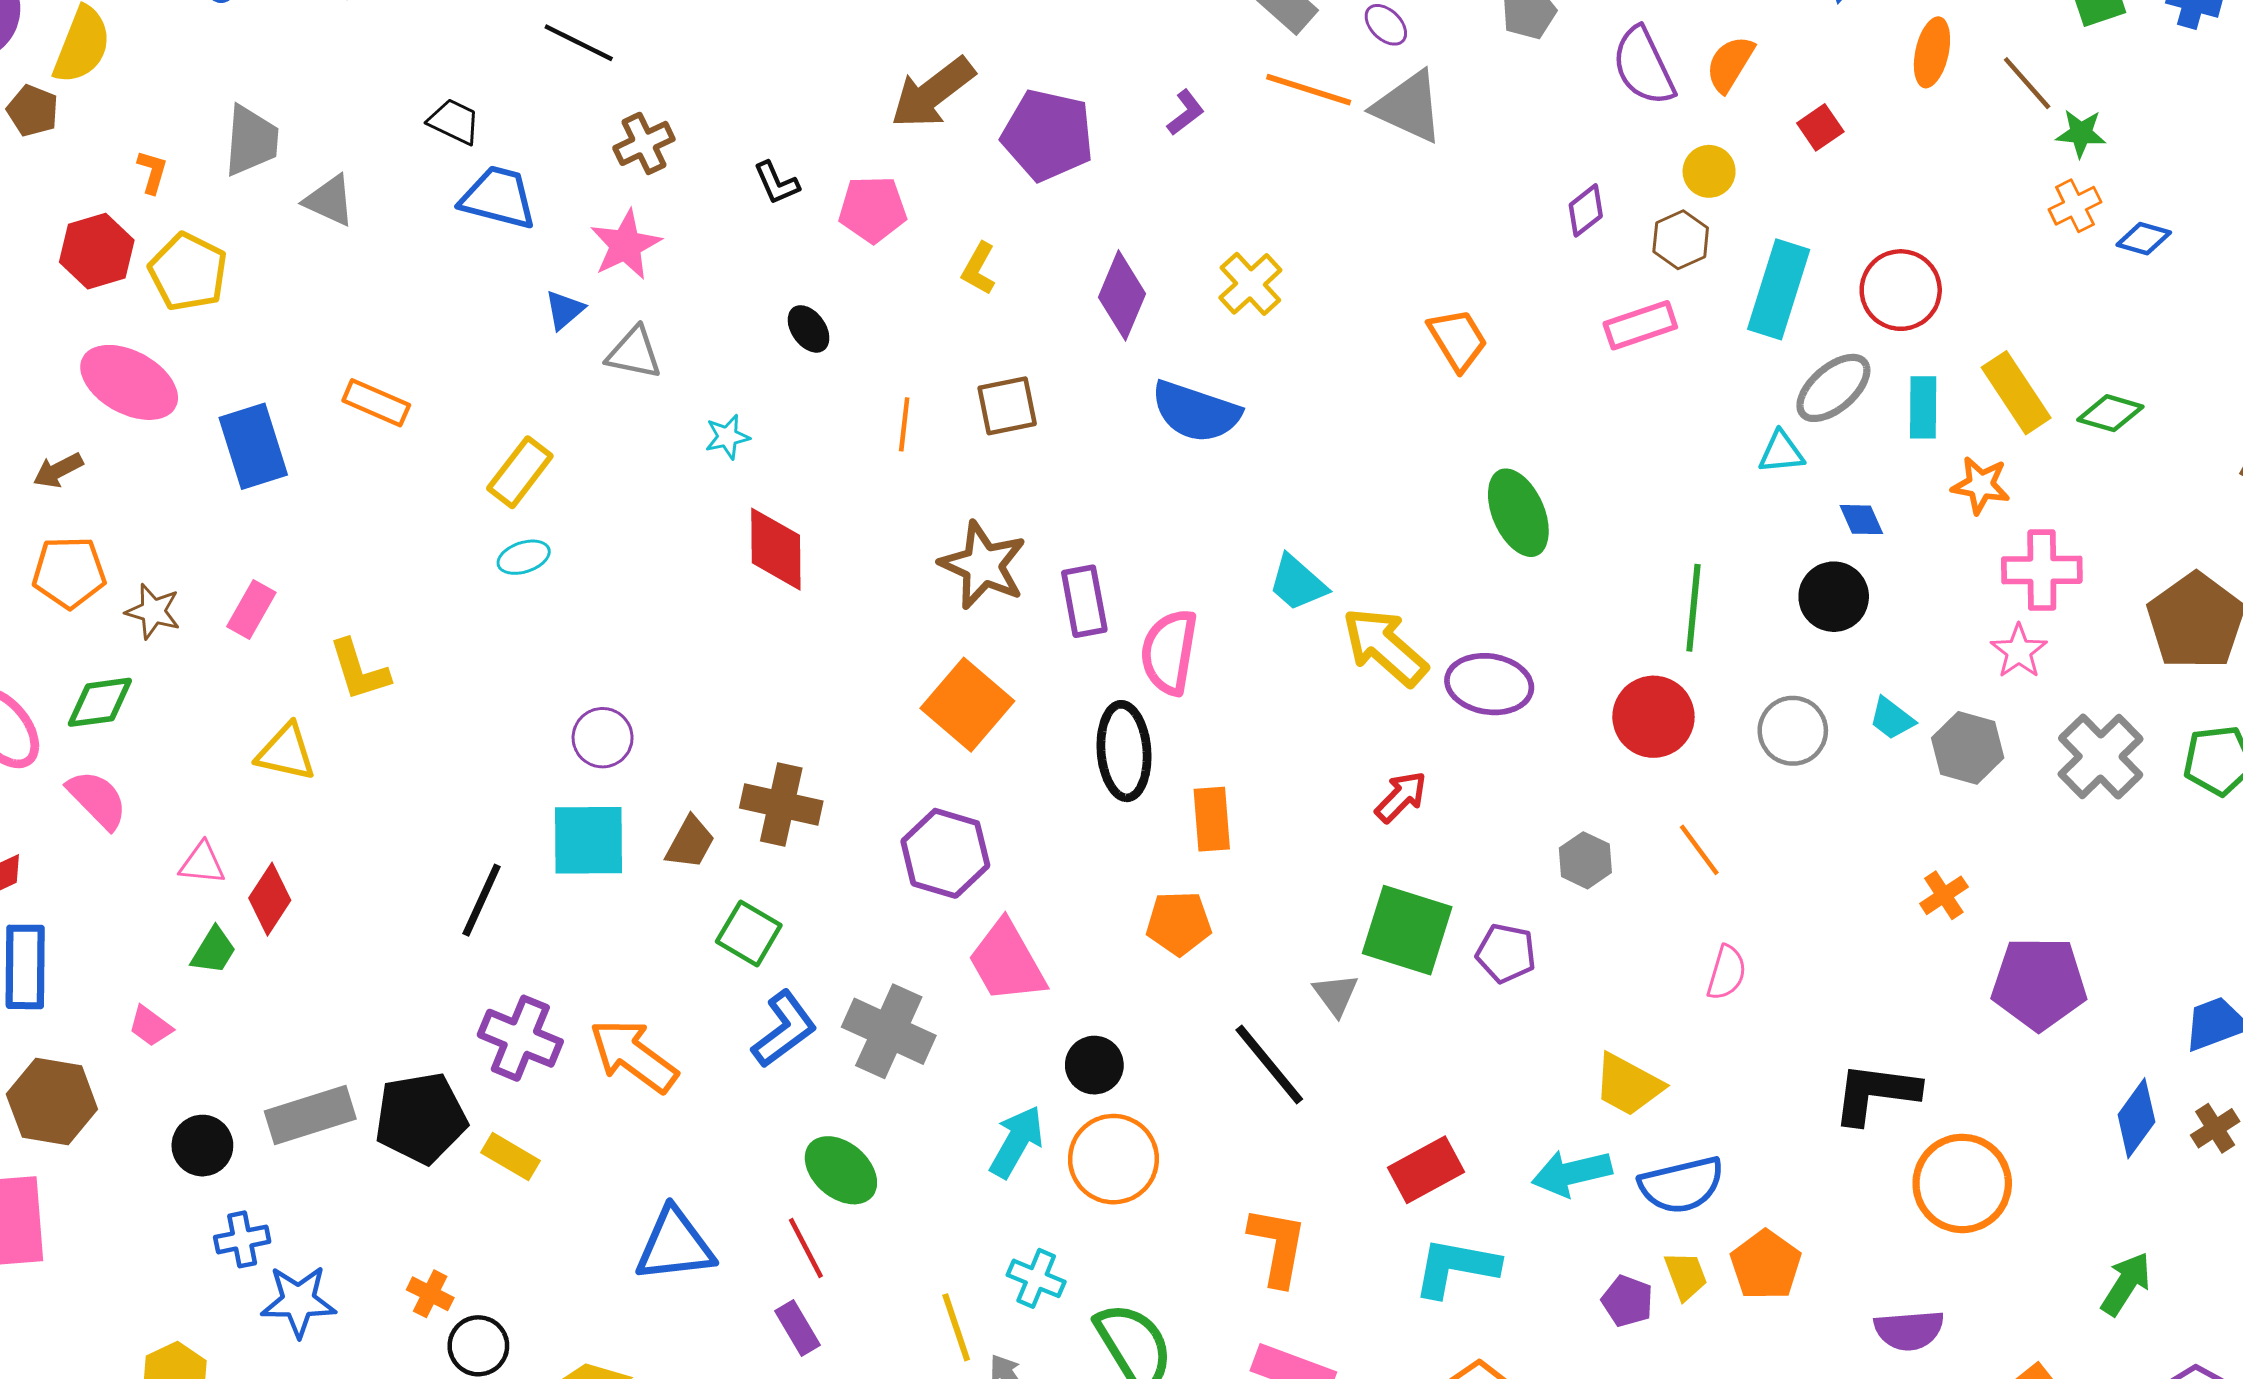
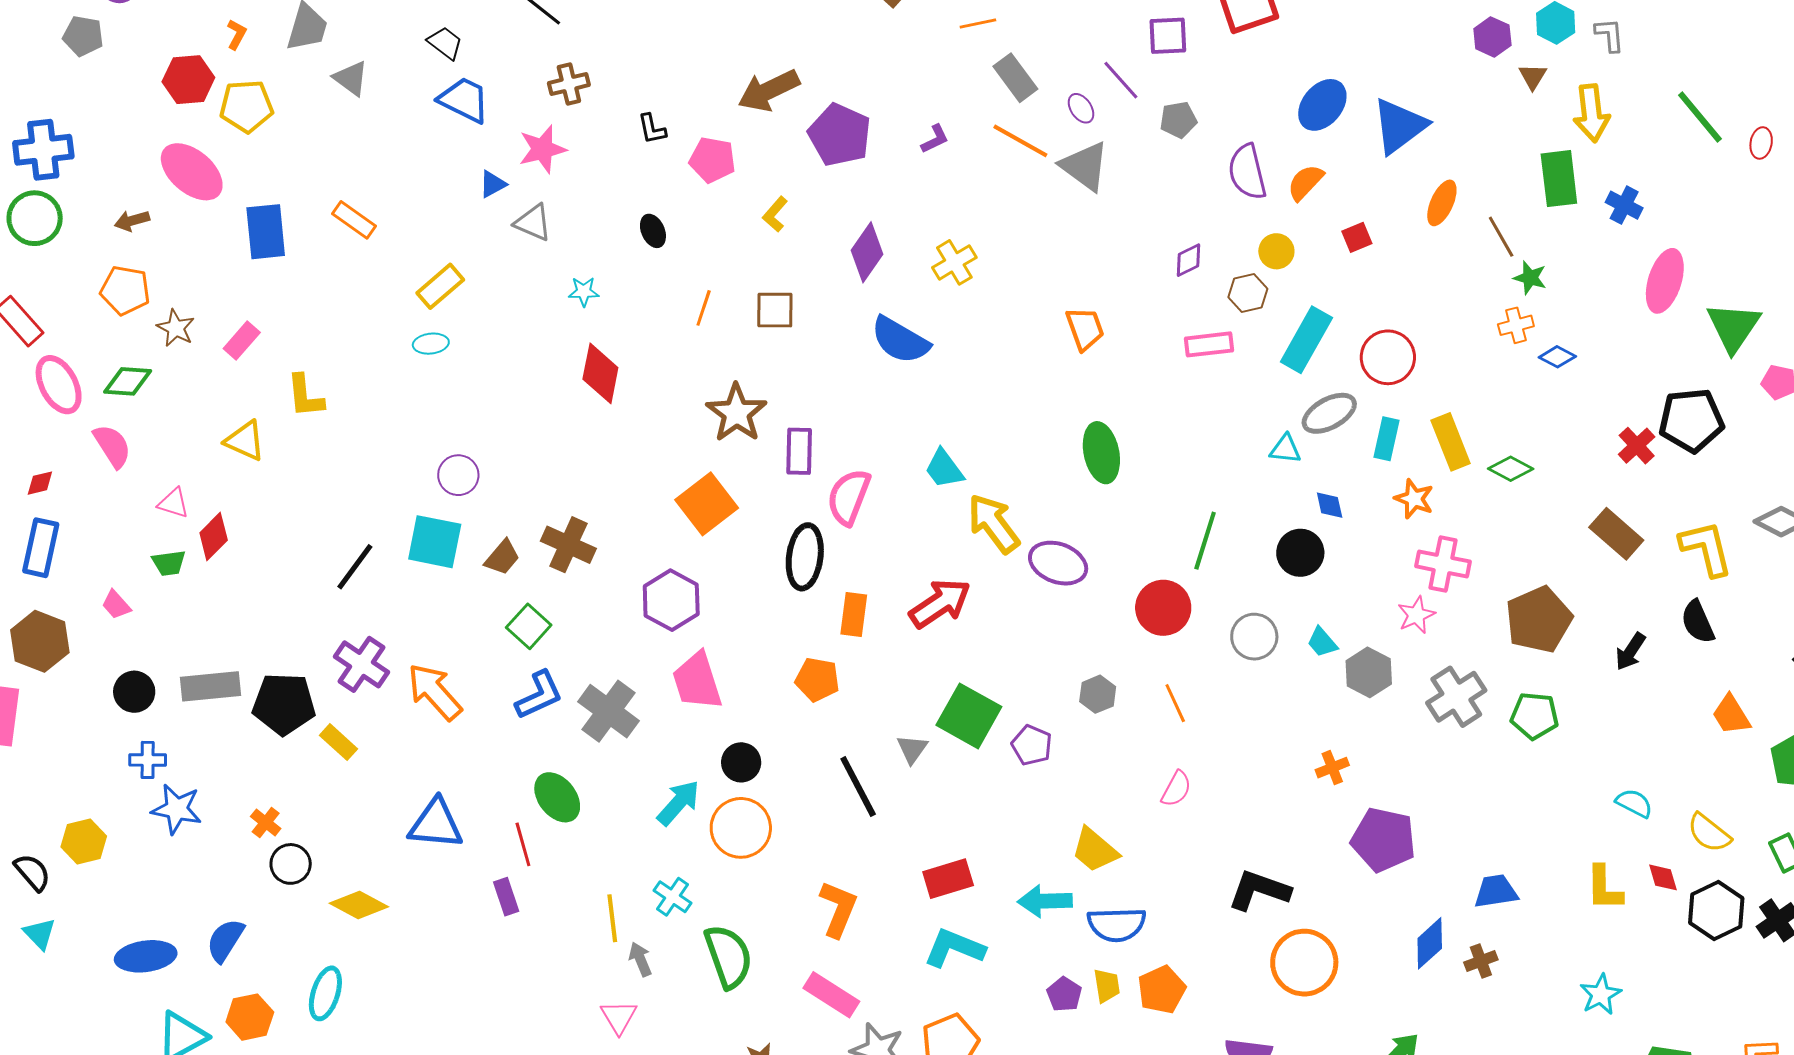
yellow pentagon: (188, 272) -> (246, 106), turned 30
red arrow: (1401, 797) -> (940, 603), moved, size x1.6
green trapezoid: (214, 951) -> (169, 563), turned 39

